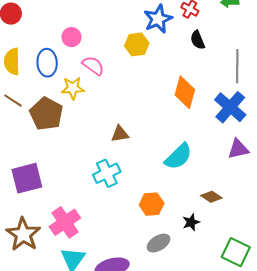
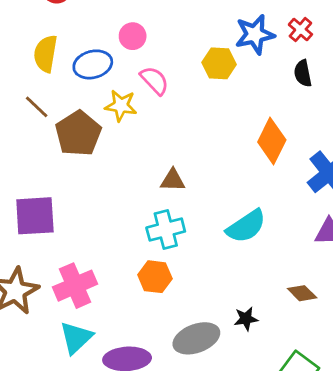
blue ellipse: (47, 63) -> (93, 64), turned 68
cyan cross: (107, 173) -> (166, 230), moved
brown diamond: (211, 197) -> (302, 293), moved
orange hexagon: (152, 204) -> (155, 277), moved
gray ellipse: (159, 243) -> (196, 338), size x1.4

